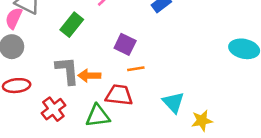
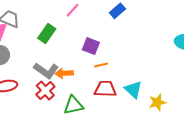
gray L-shape: (67, 70) -> (46, 71), turned 135
red trapezoid: (119, 95) -> (105, 89), moved
red cross: (53, 109) -> (45, 91), moved

